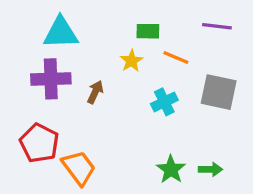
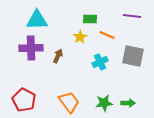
red pentagon: (39, 143) -> (24, 100), moved
orange trapezoid: (79, 168) -> (69, 102), moved
green star: (171, 169) -> (104, 103), turned 30

